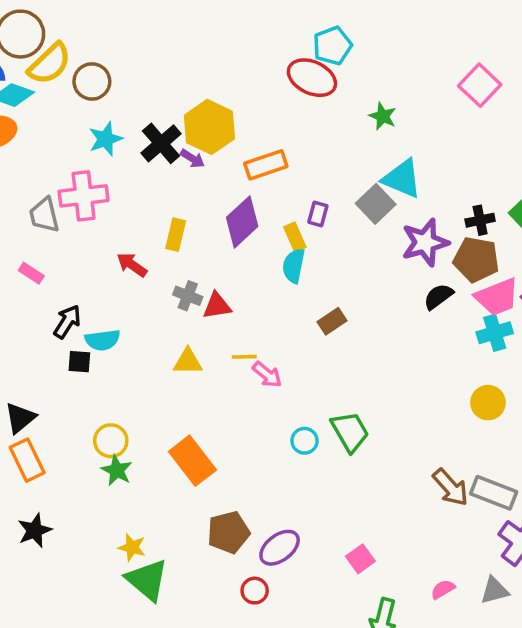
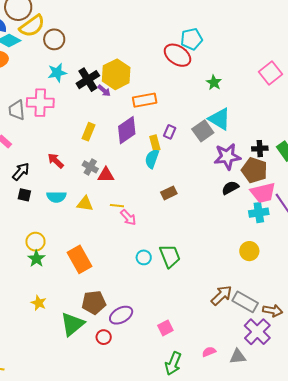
red arrow: (132, 265) -> (56, 161), moved
cyan semicircle: (103, 340) -> (56, 197), moved
brown arrow: (451, 487) -> (221, 295), turned -100
green triangle: (147, 580) -> (72, 324), moved, turned 32

